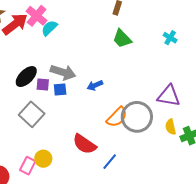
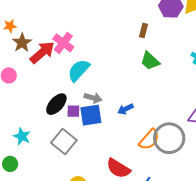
cyan semicircle: (49, 28) -> (79, 70), moved, size x1.4
gray arrow: (63, 72) -> (93, 98), size x0.7
blue square: (60, 89) -> (91, 115), size x1.6

